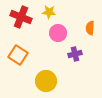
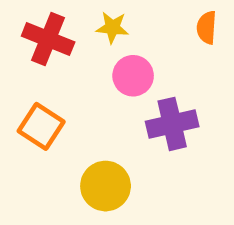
orange semicircle: (90, 28) -> (207, 27), moved
purple cross: (75, 54) -> (172, 124), size x1.5

